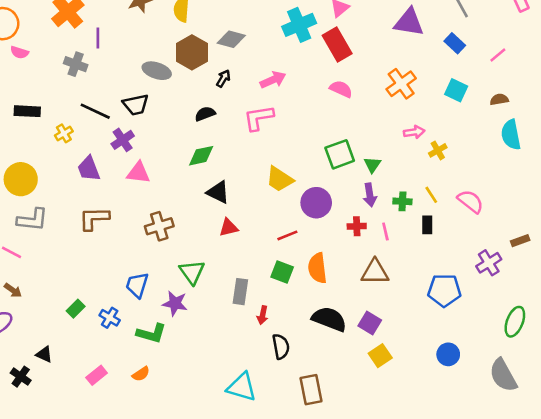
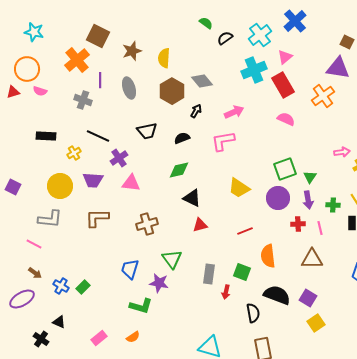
gray diamond: (231, 39) -> (202, 81), turned 35
gray ellipse: (157, 71) -> (129, 88), moved, turned 55
orange cross: (401, 84) -> (323, 96), moved
black trapezoid: (136, 105) -> (147, 131), moved
purple trapezoid: (89, 169) -> (93, 180), turned -65
yellow circle: (21, 179) -> (60, 186), moved
purple circle: (316, 203) -> (278, 198), moved
green square: (282, 272) -> (242, 272), moved
blue cross: (110, 318) -> (61, 286), moved
black semicircle: (281, 347) -> (253, 313), moved

